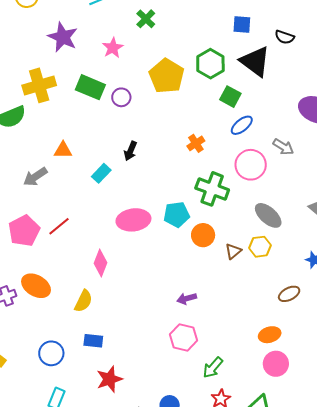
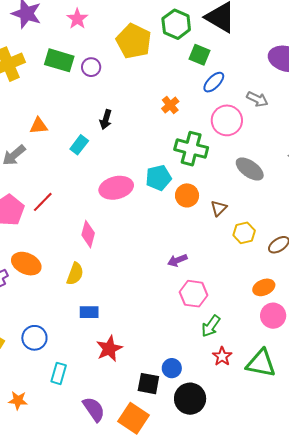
yellow hexagon: (260, 247) -> (244, 233), moved
pink hexagon: (184, 337) -> (194, 294), moved
blue circle: (51, 353) -> (34, 338), moved

